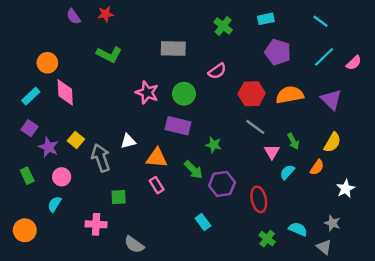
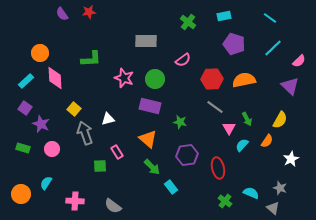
green L-shape: (109, 54) -> (91, 59), moved, turned -30
pink semicircle: (354, 63) -> (299, 61), moved
purple triangle: (331, 100) -> (290, 86), moved
yellow square: (76, 140) -> (74, 109), moved
orange triangle: (157, 158) -> (148, 139), moved, turned 36
green arrow: (193, 170) -> (152, 167), moved
green rectangle: (27, 176) -> (23, 148), turned -48
pink rectangle: (157, 185) -> (117, 152), moved
cyan semicircle: (54, 204) -> (46, 183), moved
pink cross: (96, 224) -> (75, 201), moved

